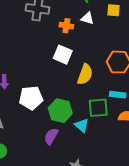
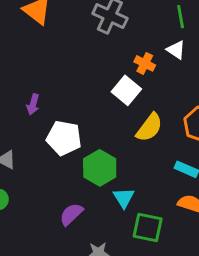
orange cross: (66, 26) -> (145, 63), moved
green square: (98, 108) -> (148, 227), moved
purple semicircle: (51, 136) -> (71, 214), moved

